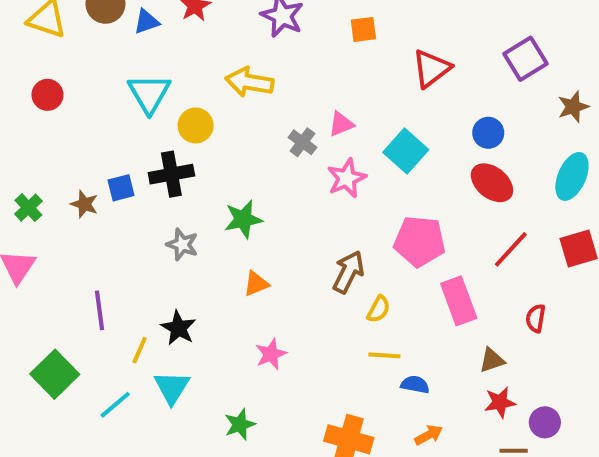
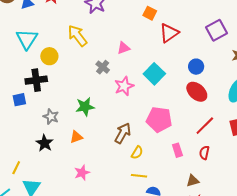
orange square: (363, 29) -> (150, 13), moved, turned 32
yellow arrow: (249, 82) -> (77, 36), turned 40
pink triangle: (341, 124) -> (123, 48), moved
blue square: (121, 188) -> (19, 100), moved
green star: (243, 219) -> (85, 107), moved
gray star: (182, 244) -> (51, 117), moved
pink rectangle: (459, 301) -> (177, 150), size x0.6
red semicircle: (536, 318) -> (204, 153), moved
black star: (178, 328) -> (45, 143), moved

